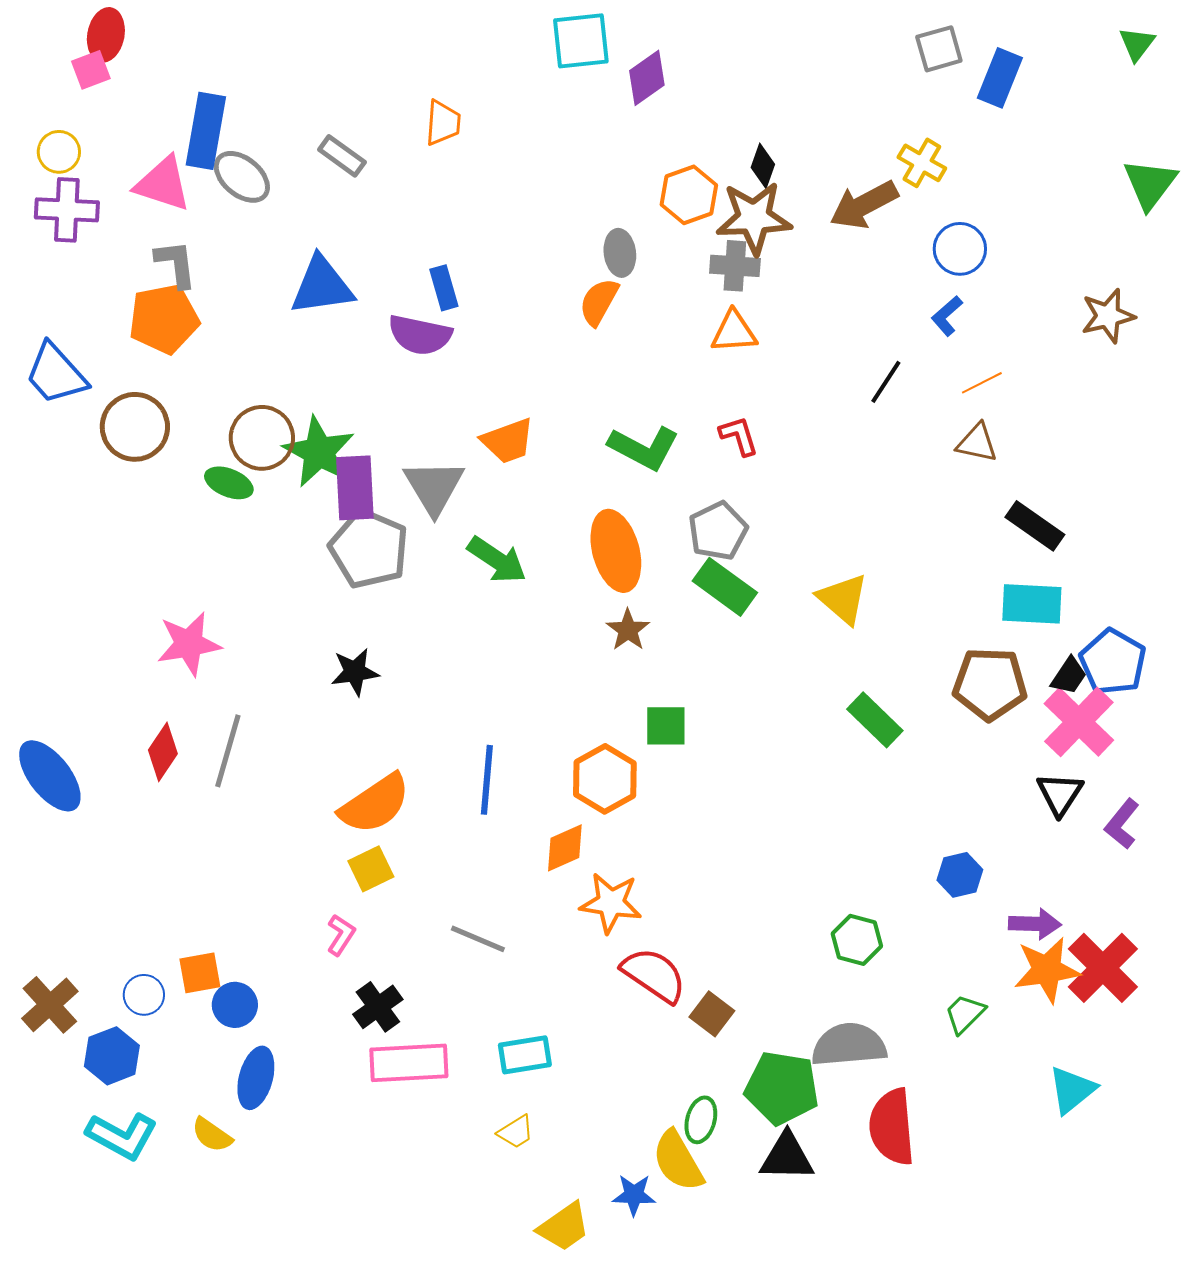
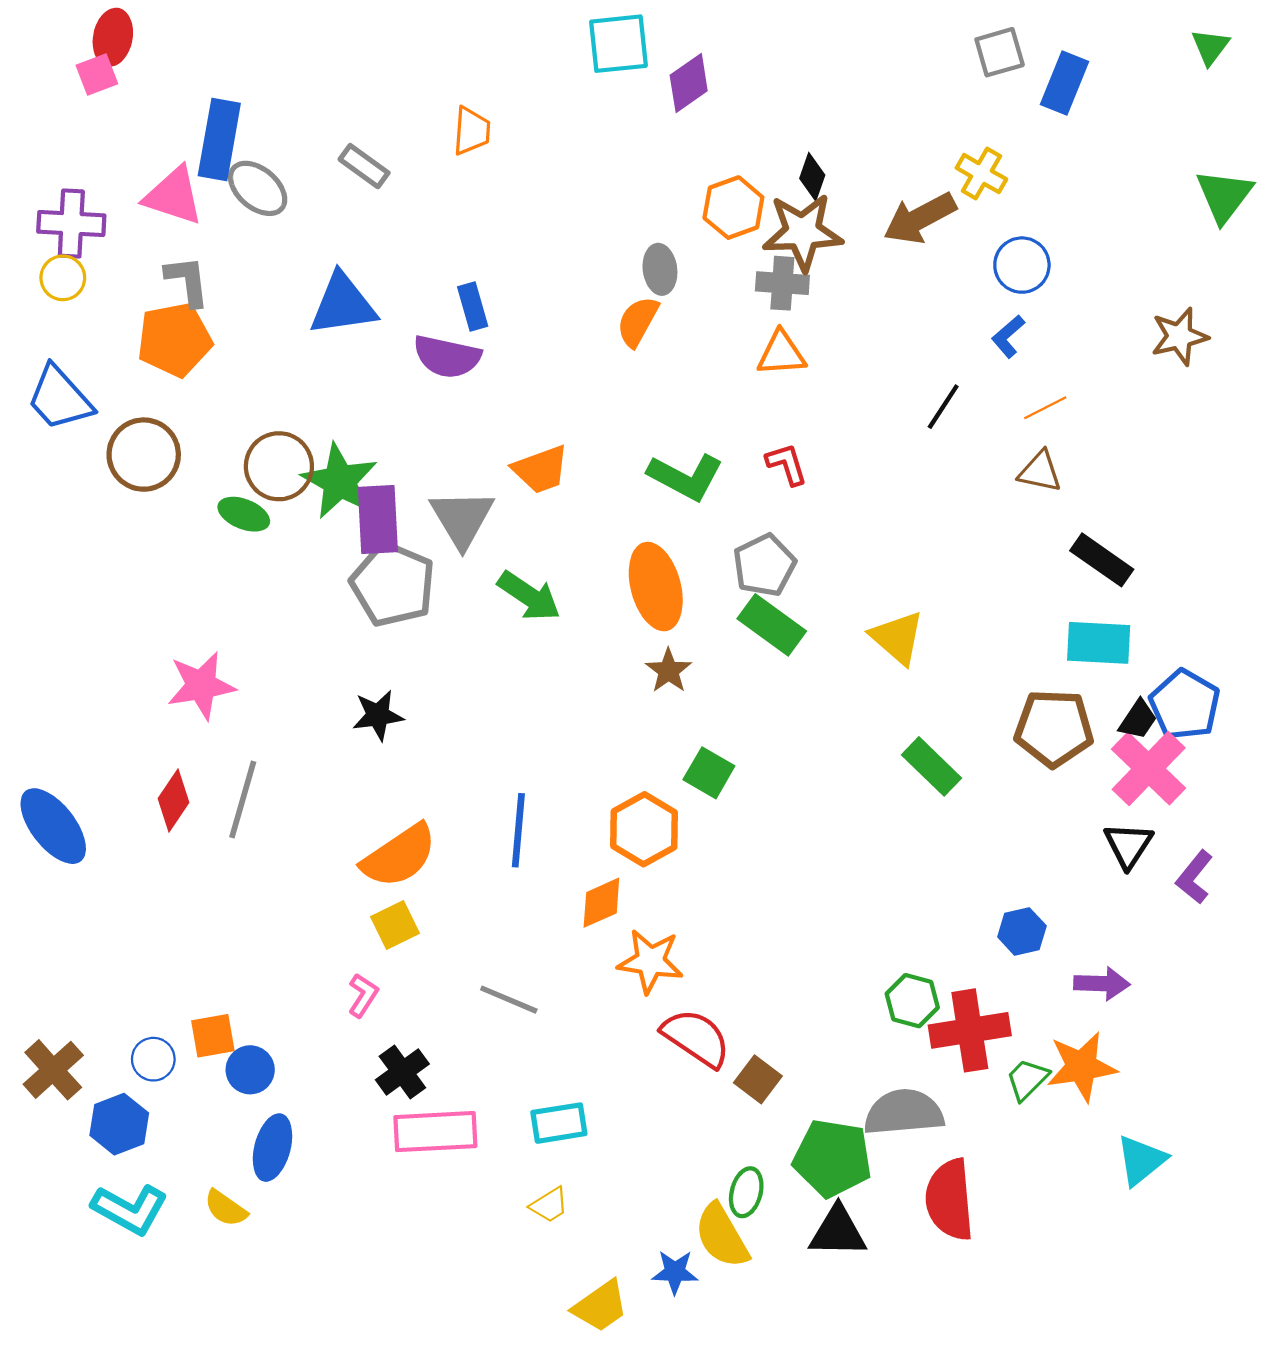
yellow circle: (59, 152) -> (63, 278), moved
green square: (666, 726) -> (709, 773), turned 30
red cross: (1103, 968) -> (970, 1030), moved, turned 36
orange star: (1047, 970) -> (1082, 1067), moved

